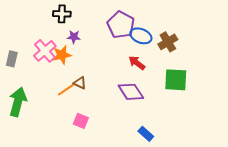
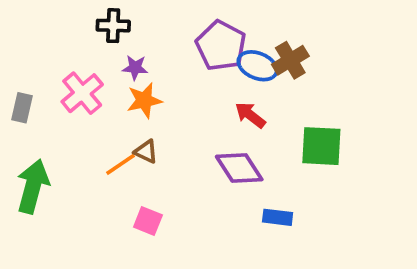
brown cross: (168, 42) -> (290, 60), moved
orange star: (62, 55) -> (144, 100), moved
blue rectangle: (146, 134) -> (278, 217), moved, turned -35

